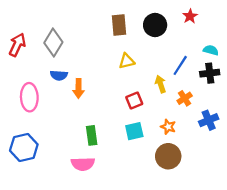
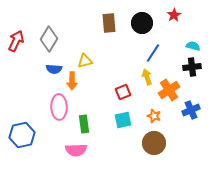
yellow triangle: (127, 61) -> (85, 61), moved
blue line: (180, 65) -> (153, 53), moved
pink ellipse: (29, 97) -> (59, 107), moved
orange cross: (185, 98) -> (169, 90), size x1.5

